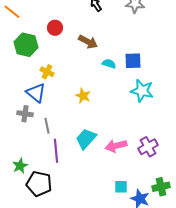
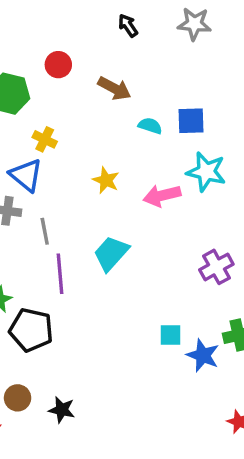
pink arrow: (116, 146) -> (162, 196), moved

